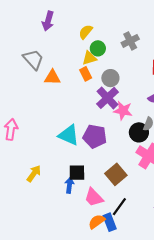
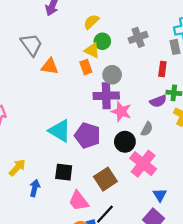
yellow triangle: (89, 58) -> (92, 50), turned 35
purple cross: (108, 98) -> (106, 96), turned 35
black circle: (139, 132) -> (125, 142), moved
blue arrow: (69, 185) -> (35, 188), moved

